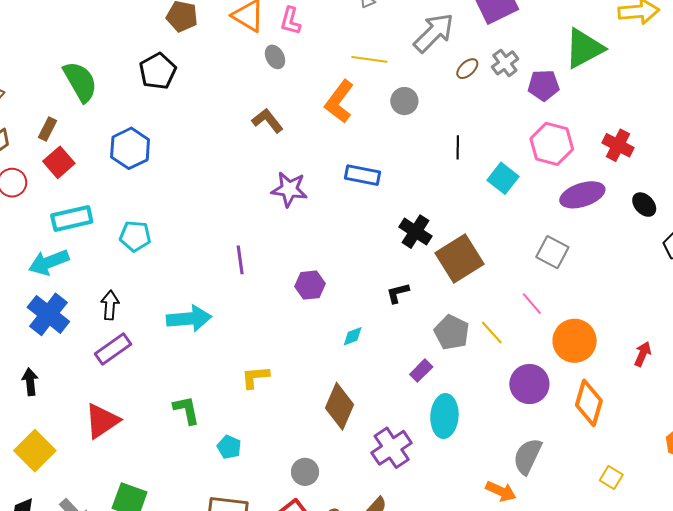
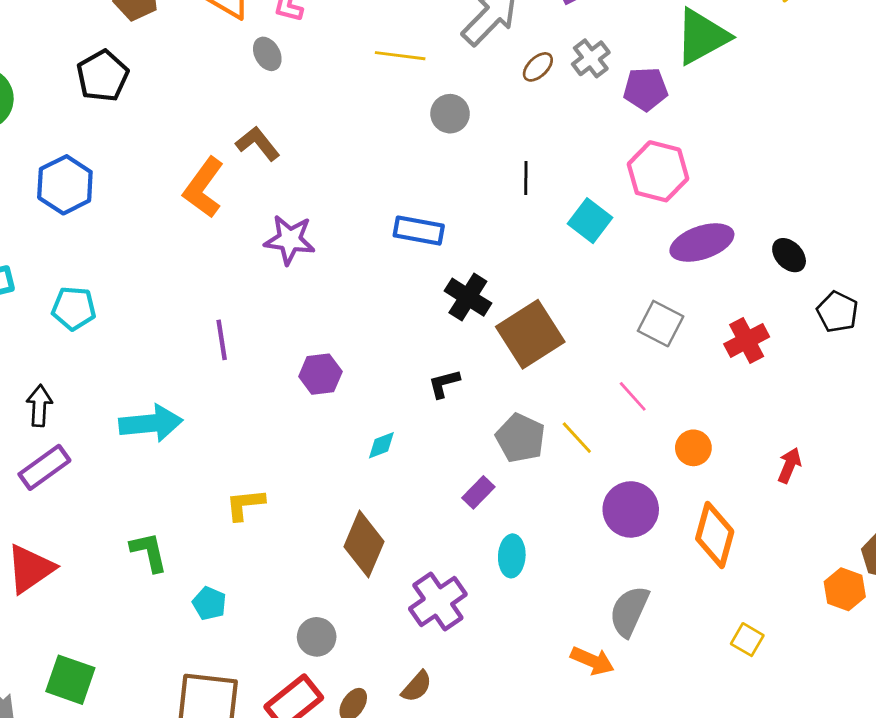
orange L-shape: (339, 102) -> (203, 188), moved
red cross: (618, 145) -> (747, 340), moved, turned 36
blue rectangle: (362, 175) -> (419, 231), moved
orange circle: (575, 341) -> (693, 448), size x0.6
cyan ellipse: (444, 416) -> (512, 556), size x0.7

